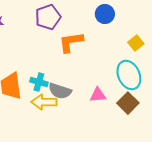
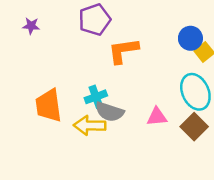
blue circle: (105, 14) -> (190, 38), moved
cyan cross: (39, 82) -> (96, 97), moved, turned -36

